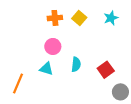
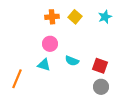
cyan semicircle: (76, 64) -> (72, 61), turned 104
red square: (106, 70) -> (100, 66), turned -35
gray circle: (120, 92) -> (101, 87), moved

